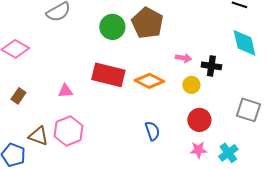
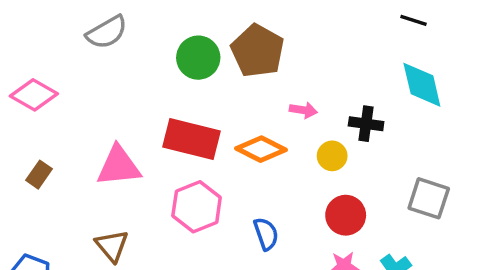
pink arrow: (183, 58) -> (303, 110), moved
pink triangle: (65, 91) -> (119, 166), size x1.8
pink hexagon: (68, 131) -> (197, 207), moved
brown triangle: (38, 136) -> (112, 246), moved, turned 30

